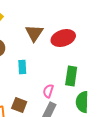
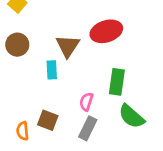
brown triangle: (34, 33) -> (68, 46), moved
green semicircle: (82, 102) -> (132, 116), turned -50

